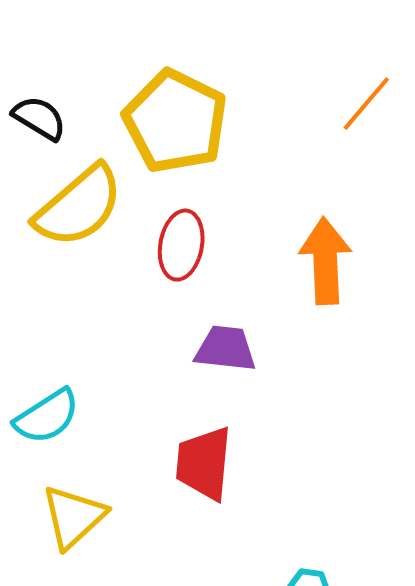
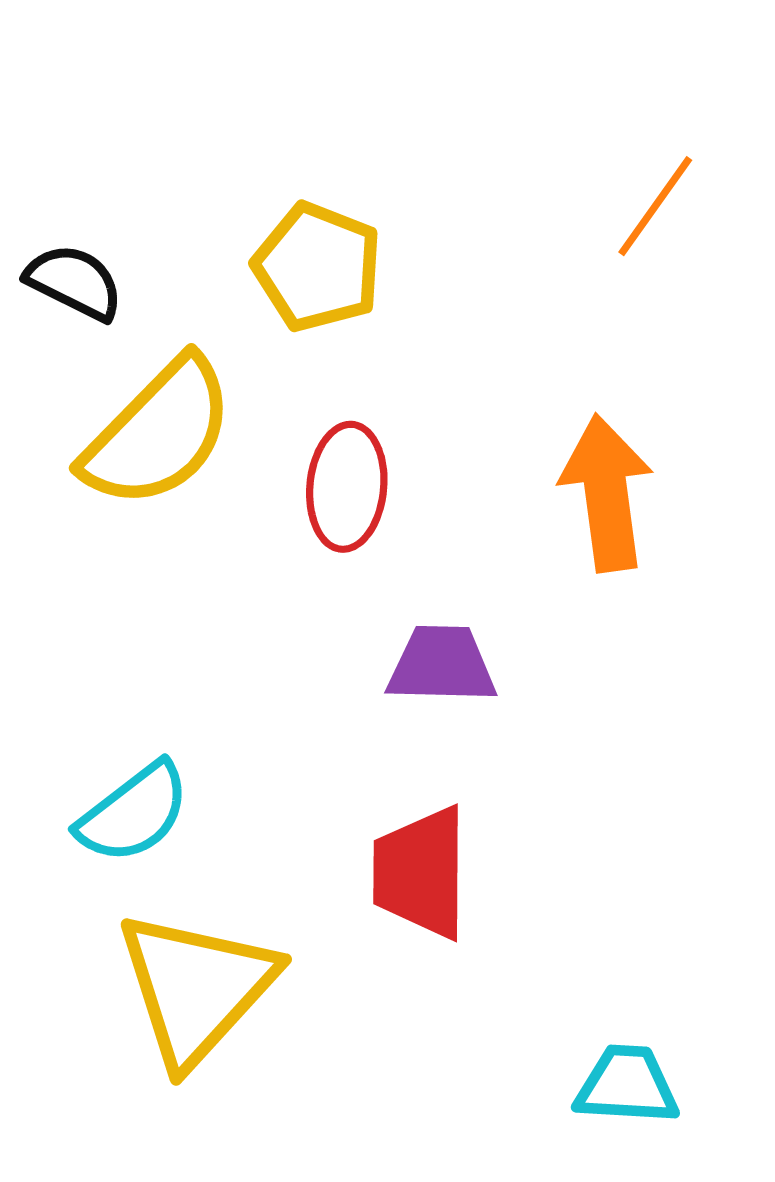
yellow pentagon: (175, 121) -> (318, 267), size x0.7
yellow triangle: (73, 517) -> (196, 988), size x1.4

